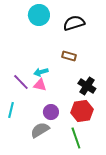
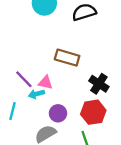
brown rectangle: (69, 56) -> (67, 58), moved, size x1.5
cyan arrow: (41, 72) -> (36, 94), moved

